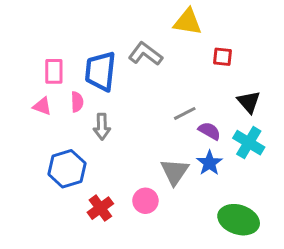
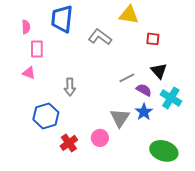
blue trapezoid: (100, 71) -> (62, 19), moved
pink semicircle: (77, 102) -> (26, 27), moved
black triangle: (249, 102) -> (159, 71), moved

